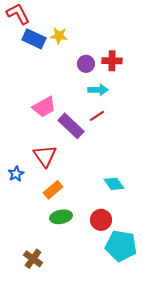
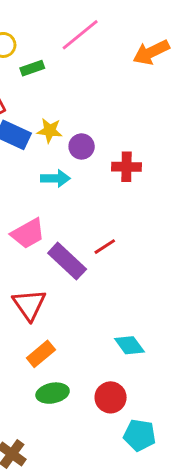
purple circle: (86, 64) -> (82, 146), moved
cyan arrow: (98, 90) -> (55, 178), moved
cyan pentagon: (121, 246) -> (140, 435), size x0.7

